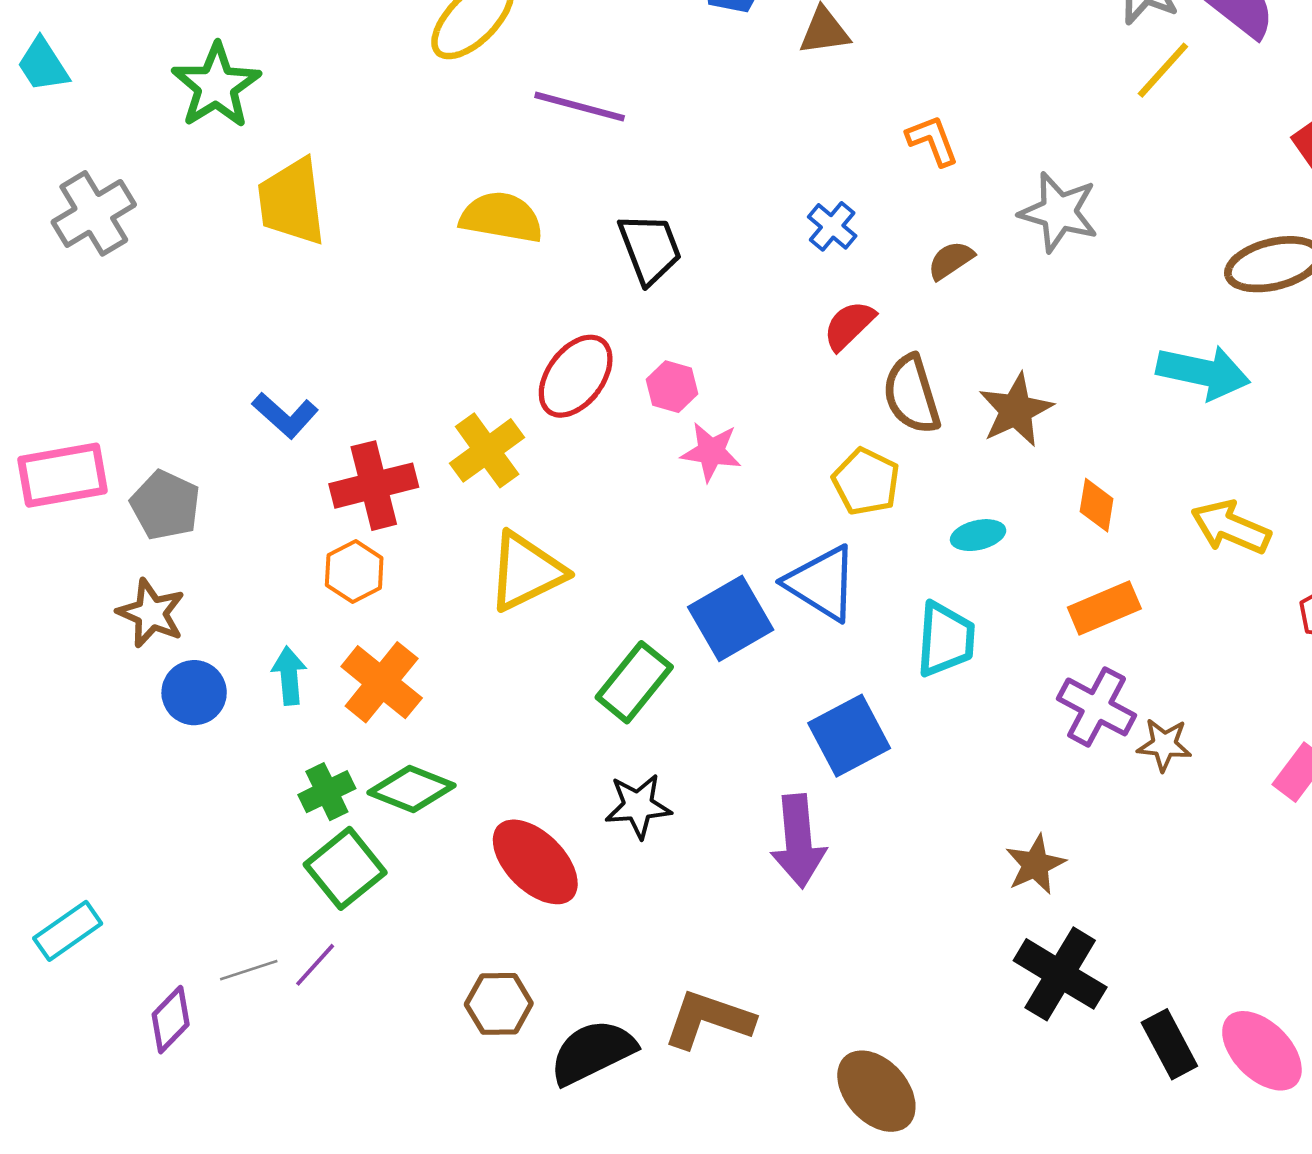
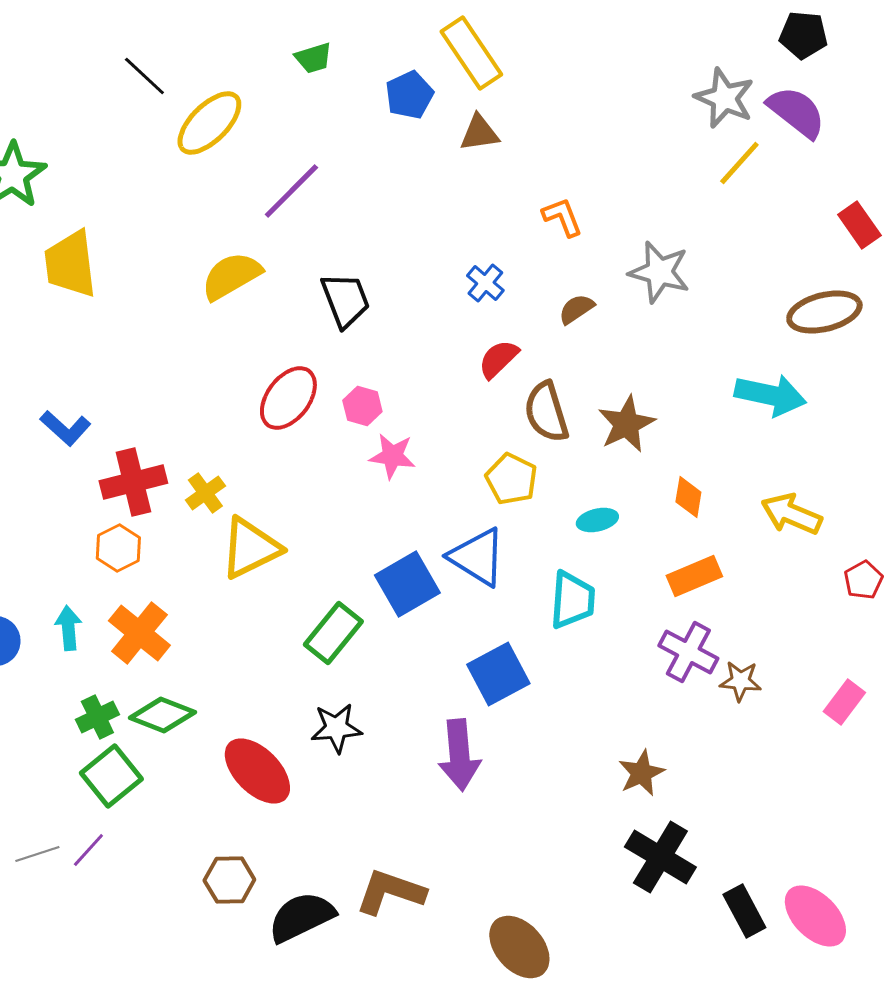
purple line: (580, 107) -> (291, 191), turned -60
yellow semicircle: (501, 217) -> (231, 276), turned -40
yellow cross: (487, 450) -> (205, 493), moved, size x0.7

